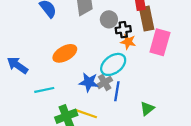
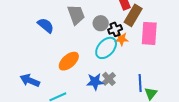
brown rectangle: (147, 19) -> (133, 15), turned 55
cyan ellipse: (113, 64) -> (106, 48), moved
blue line: (117, 91) -> (140, 83), moved

